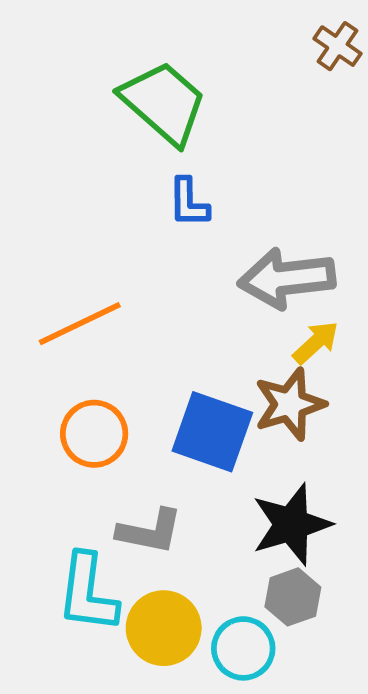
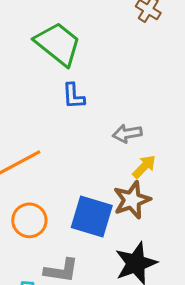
gray arrow: (287, 278) -> (127, 134), size x0.6

